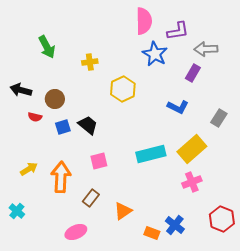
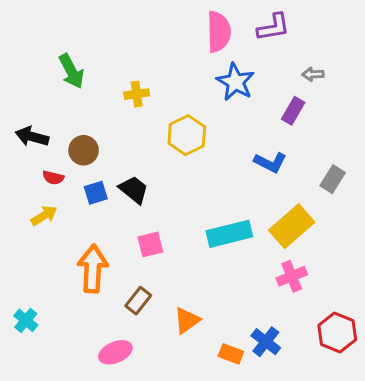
purple L-shape: (178, 31) -> (273, 27), moved
gray arrow: (206, 49) -> (313, 74), size x0.6
yellow arrow: (29, 169) -> (44, 216), moved

